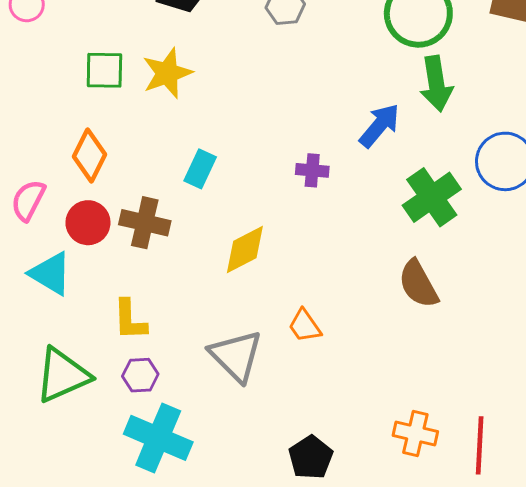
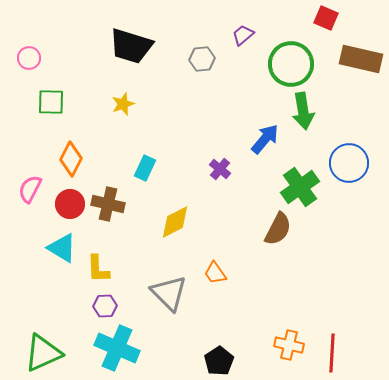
green square: (104, 70) -> (51, 102), moved
yellow star: (167, 73) -> (123, 104), size x0.7
purple cross: (312, 170) -> (220, 169), turned 35
cyan triangle: (51, 274) -> (62, 248), moved
brown semicircle: (418, 284) -> (278, 229), moved, turned -124
green triangle: (63, 375) -> (43, 353), moved

